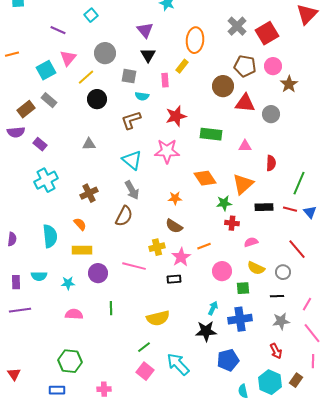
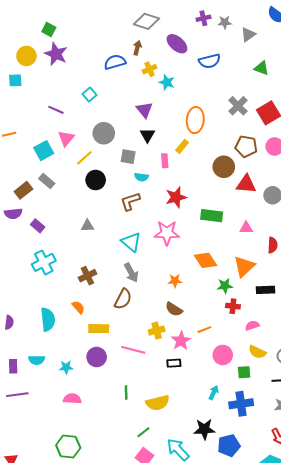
yellow rectangle: (82, 250) -> (99, 329), moved
green line: (111, 308) -> (126, 393), moved
black star: (206, 331) -> (204, 429), moved

